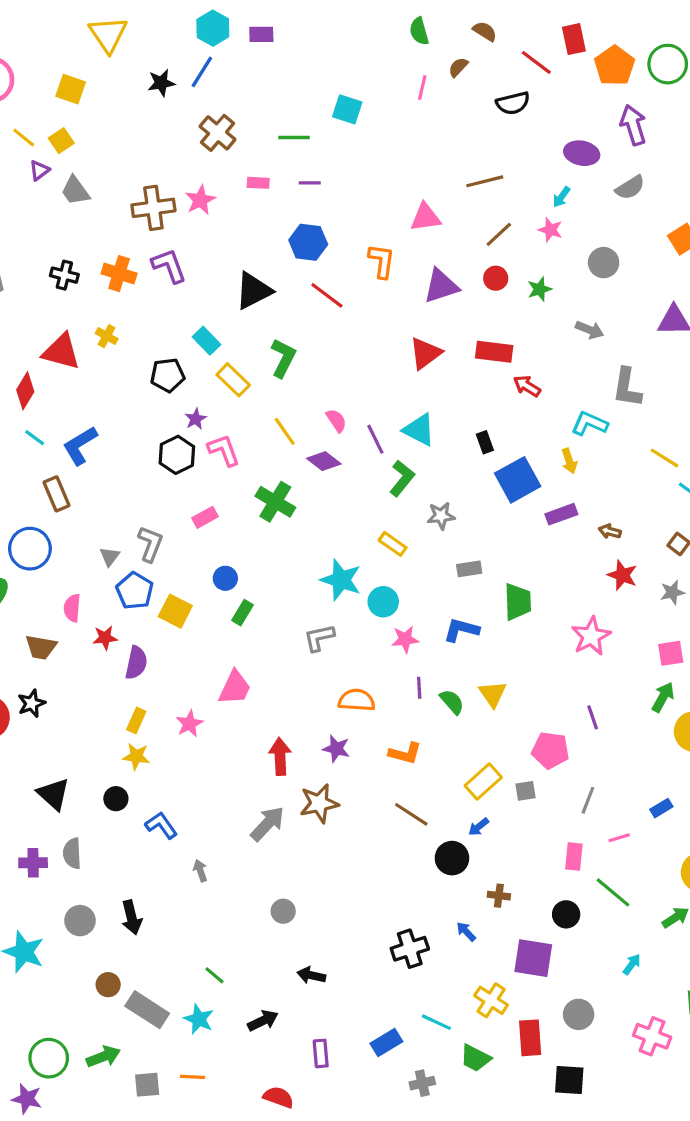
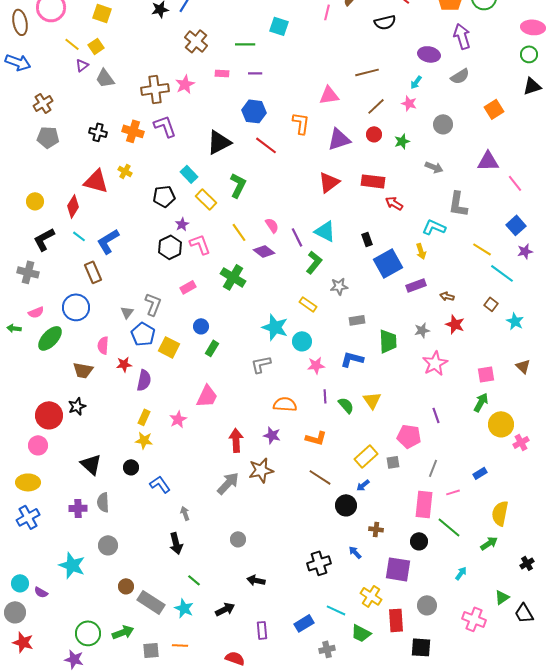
gray star: (672, 592) -> (422, 330), moved
pink rectangle: (574, 857) -> (424, 504), size x1.5
black arrow: (132, 917) -> (176, 543), moved

